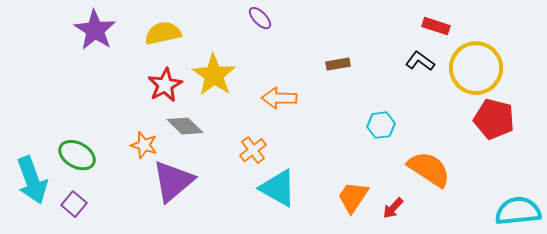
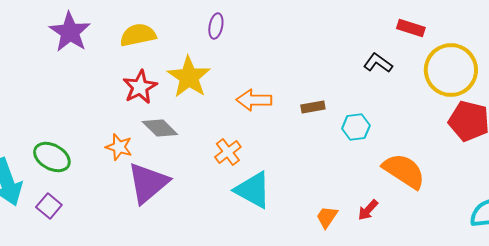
purple ellipse: (260, 18) -> (216, 26), moved, turned 55
black L-shape: (420, 61) -> (378, 63), moved
brown rectangle: (338, 64) -> (313, 107), moved
orange trapezoid: (353, 197) -> (327, 217), moved, size x0.7

